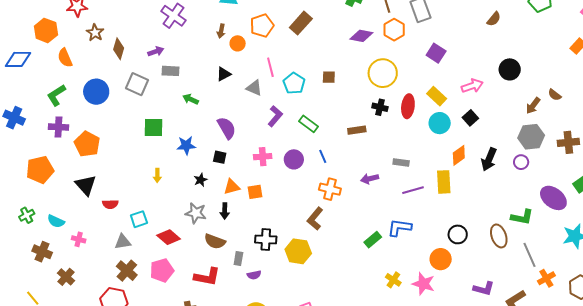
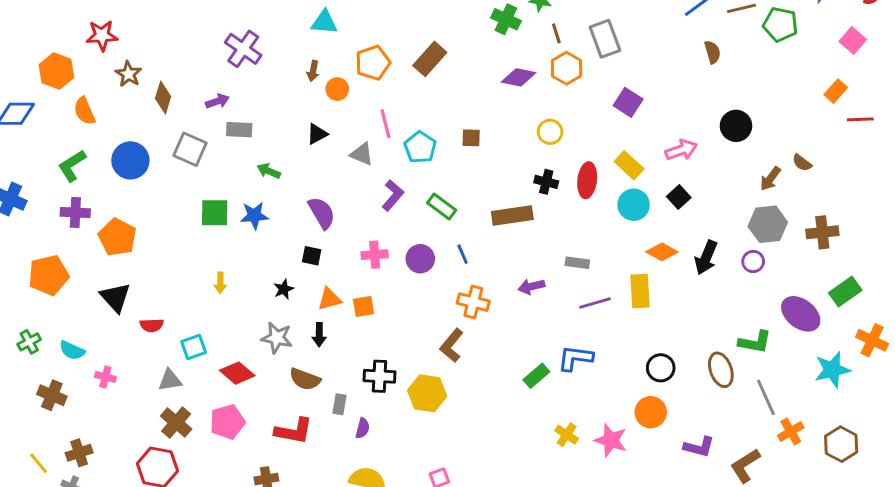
brown semicircle: (494, 19) -> (713, 52), turned -56
yellow circle: (383, 73) -> (550, 132), size x0.6
brown rectangle: (357, 130) -> (512, 215), size x1.5
blue star: (186, 145) -> (254, 216), moved
orange diamond: (459, 155) -> (662, 252), turned 65
orange circle: (441, 259) -> (651, 412), moved
purple semicircle: (254, 275) -> (363, 428), turned -64
brown cross: (66, 277) -> (79, 453), moved, turned 30

